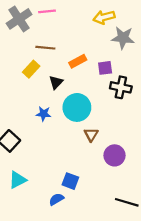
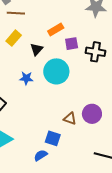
brown line: (45, 48) -> (16, 13), moved
purple square: (105, 68) -> (72, 44), moved
brown triangle: (91, 135) -> (70, 119), moved, turned -40

